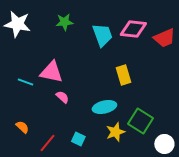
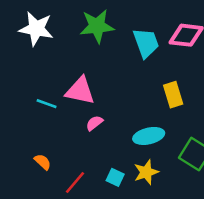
green star: (64, 22) -> (97, 26), size x1.5
pink semicircle: (62, 97) -> (94, 123), turned -80
yellow star: (115, 132) -> (146, 172), moved

